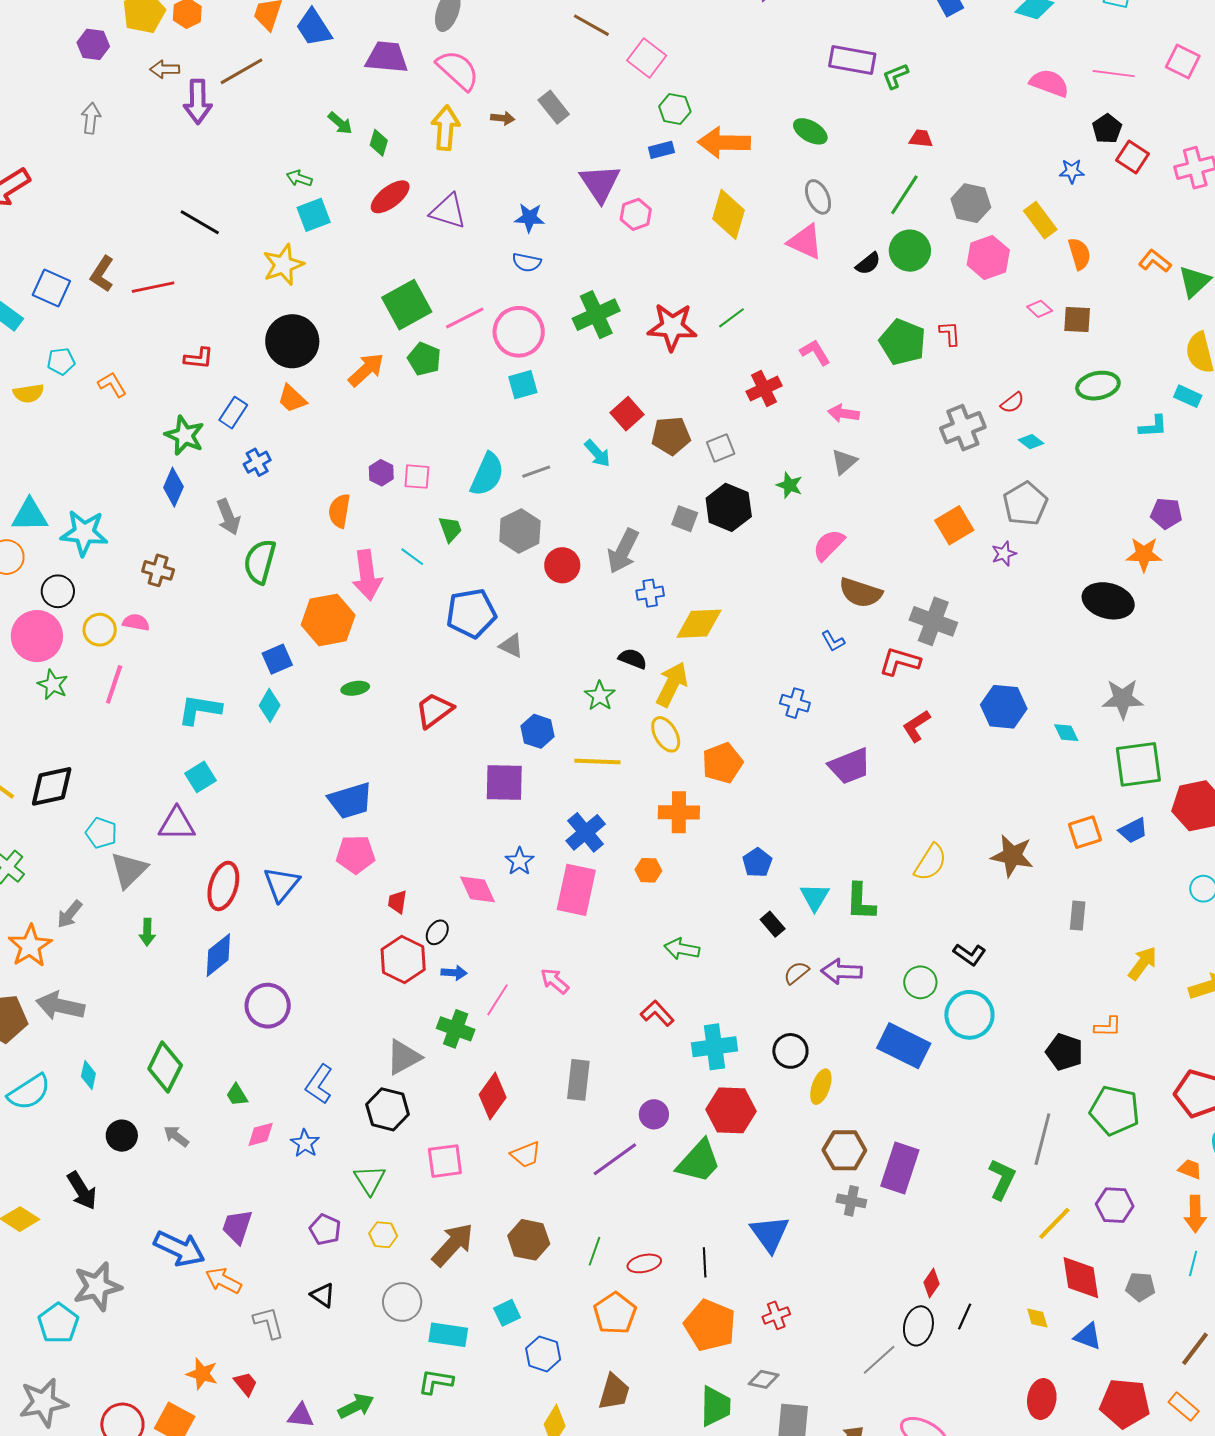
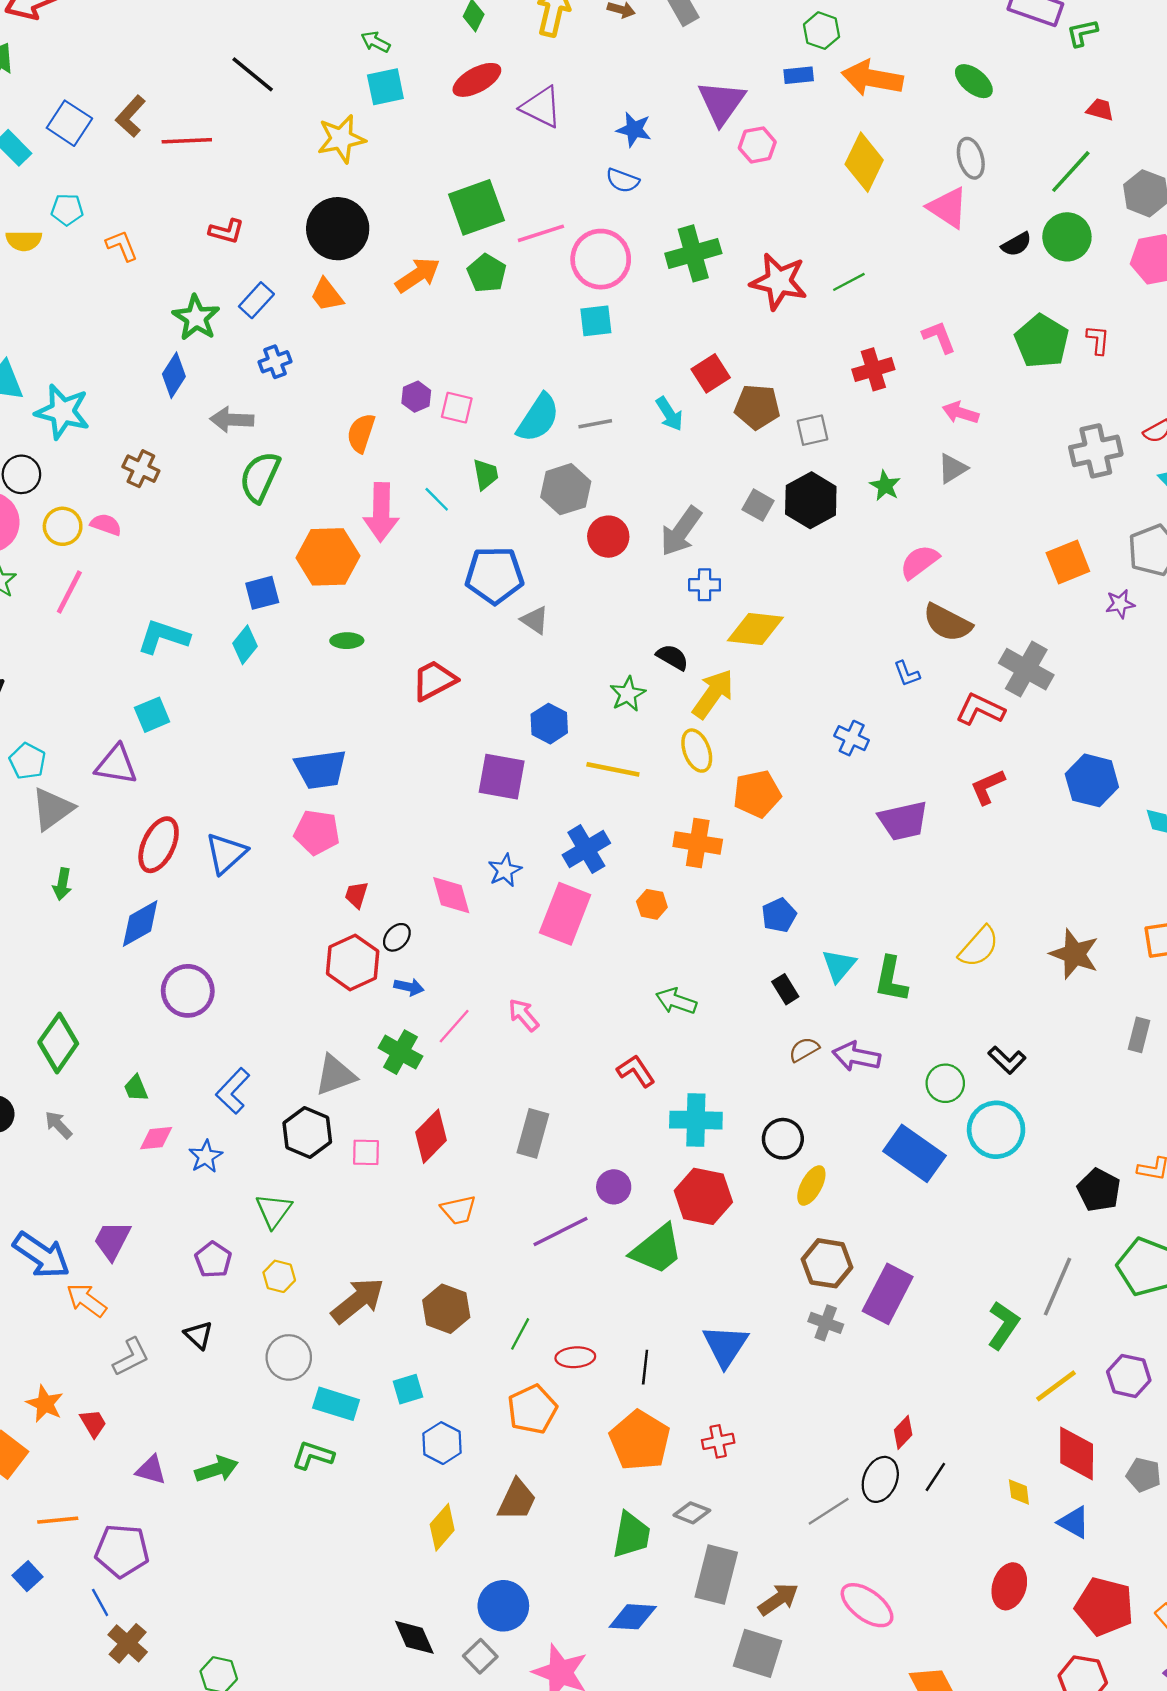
gray arrow: (228, 517) -> (232, 420), turned 105
pink square: (445, 1161) -> (366, 1152), moved, size x0.7
gray L-shape: (269, 1323) -> (131, 1357), turned 69

